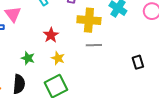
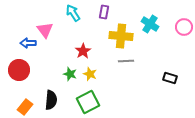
green star: (28, 58) -> (70, 74), moved
black rectangle: (138, 62) -> (170, 78), turned -56

